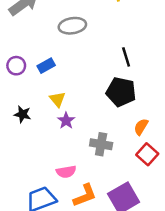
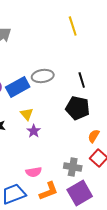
gray ellipse: (72, 26) -> (43, 76), moved
blue rectangle: (46, 66) -> (18, 87), size x1.6
gray cross: (101, 144) -> (73, 167), moved

